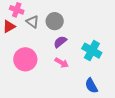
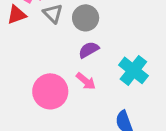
pink circle: (25, 59) -> (50, 91), moved

